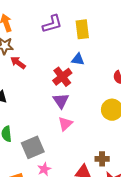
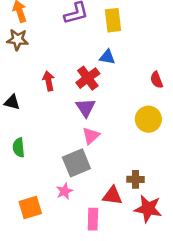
red arrow: (18, 63) -> (49, 81), moved, turned 42
gray square: (33, 147) -> (76, 163), moved

